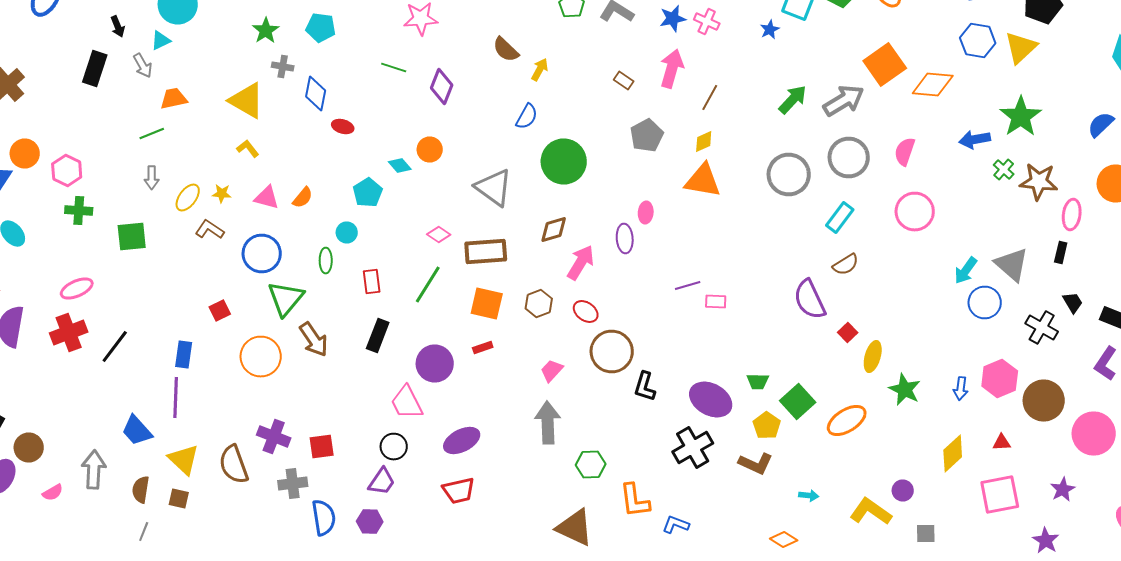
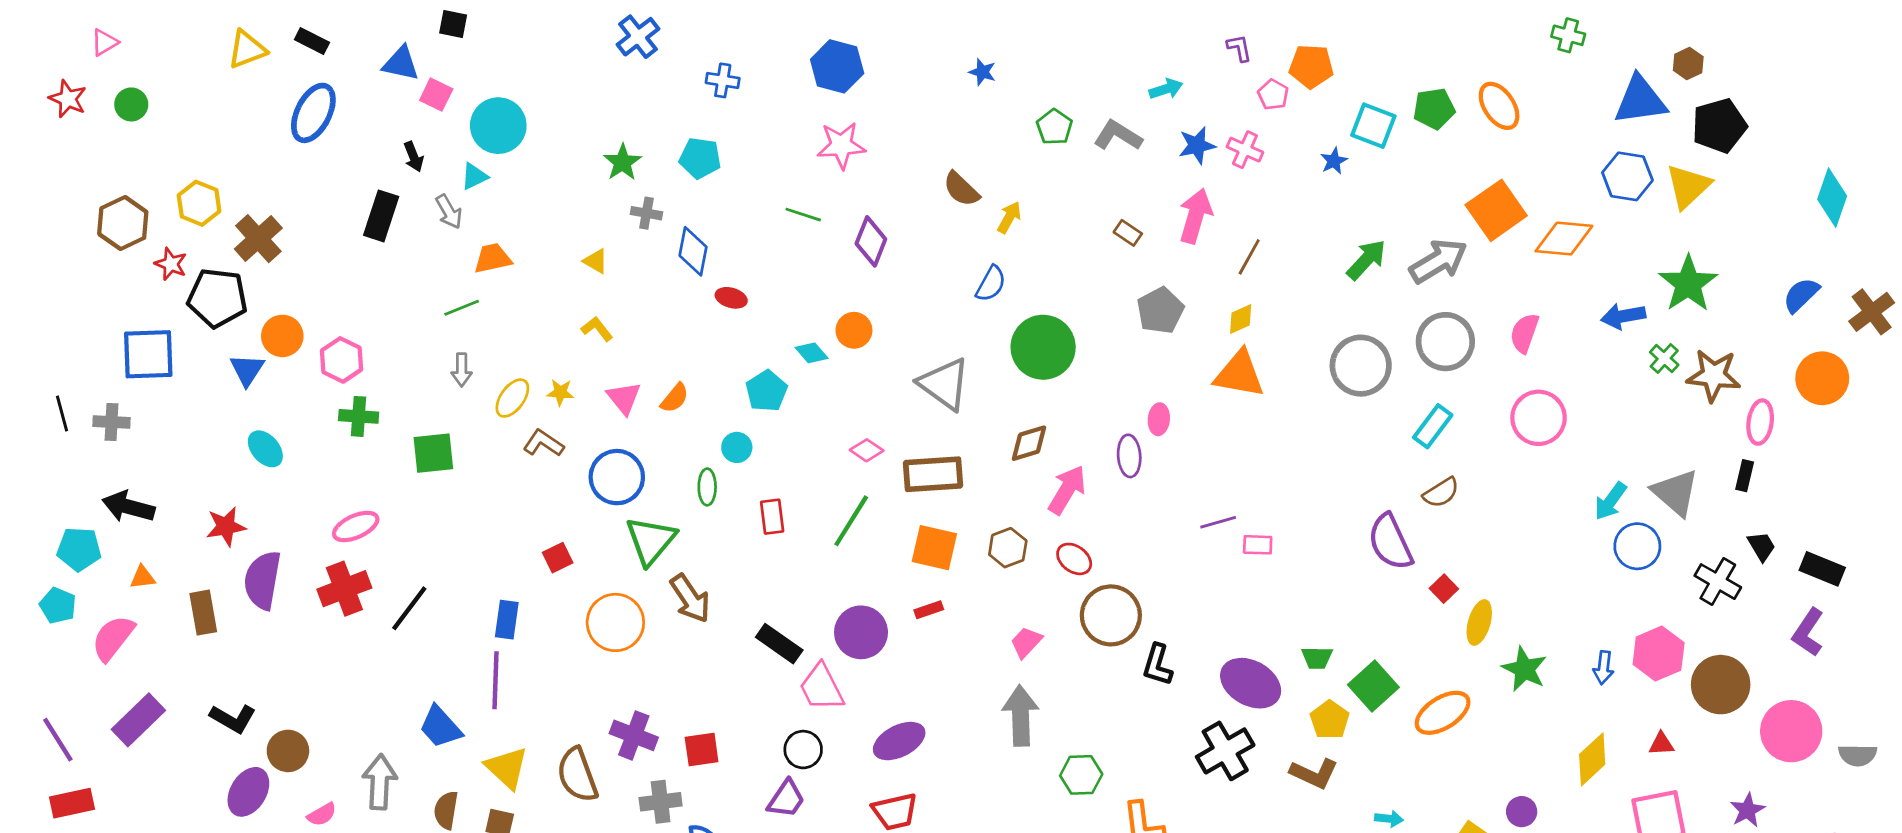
yellow triangle: (247, 100) -> (596, 261), size x0.5
pink triangle: (267, 198) -> (624, 398), turned 36
black rectangle: (378, 336) -> (779, 644), moved, turned -76

